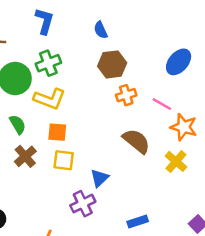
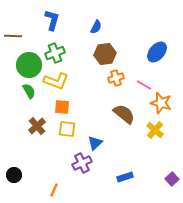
blue semicircle: (101, 30) -> (96, 27), turned -128
green semicircle: (18, 124) -> (29, 91), moved

